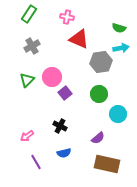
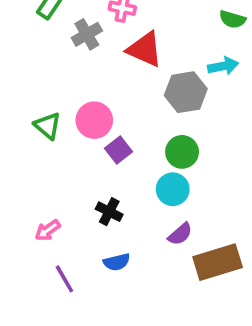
green semicircle: (119, 28) -> (232, 19), moved
gray cross: (32, 46) -> (87, 34), moved
green triangle: (27, 80) -> (48, 126), turned -35
cyan circle: (118, 114) -> (173, 189), moved
brown rectangle: (107, 164) -> (218, 262), moved, turned -30

